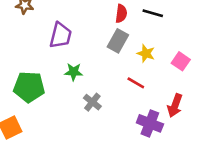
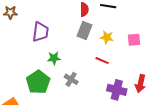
pink square: (181, 61) -> (134, 40), turned -32
green pentagon: (29, 87) -> (38, 82), moved, turned -30
red arrow: (175, 106) -> (140, 84), moved

